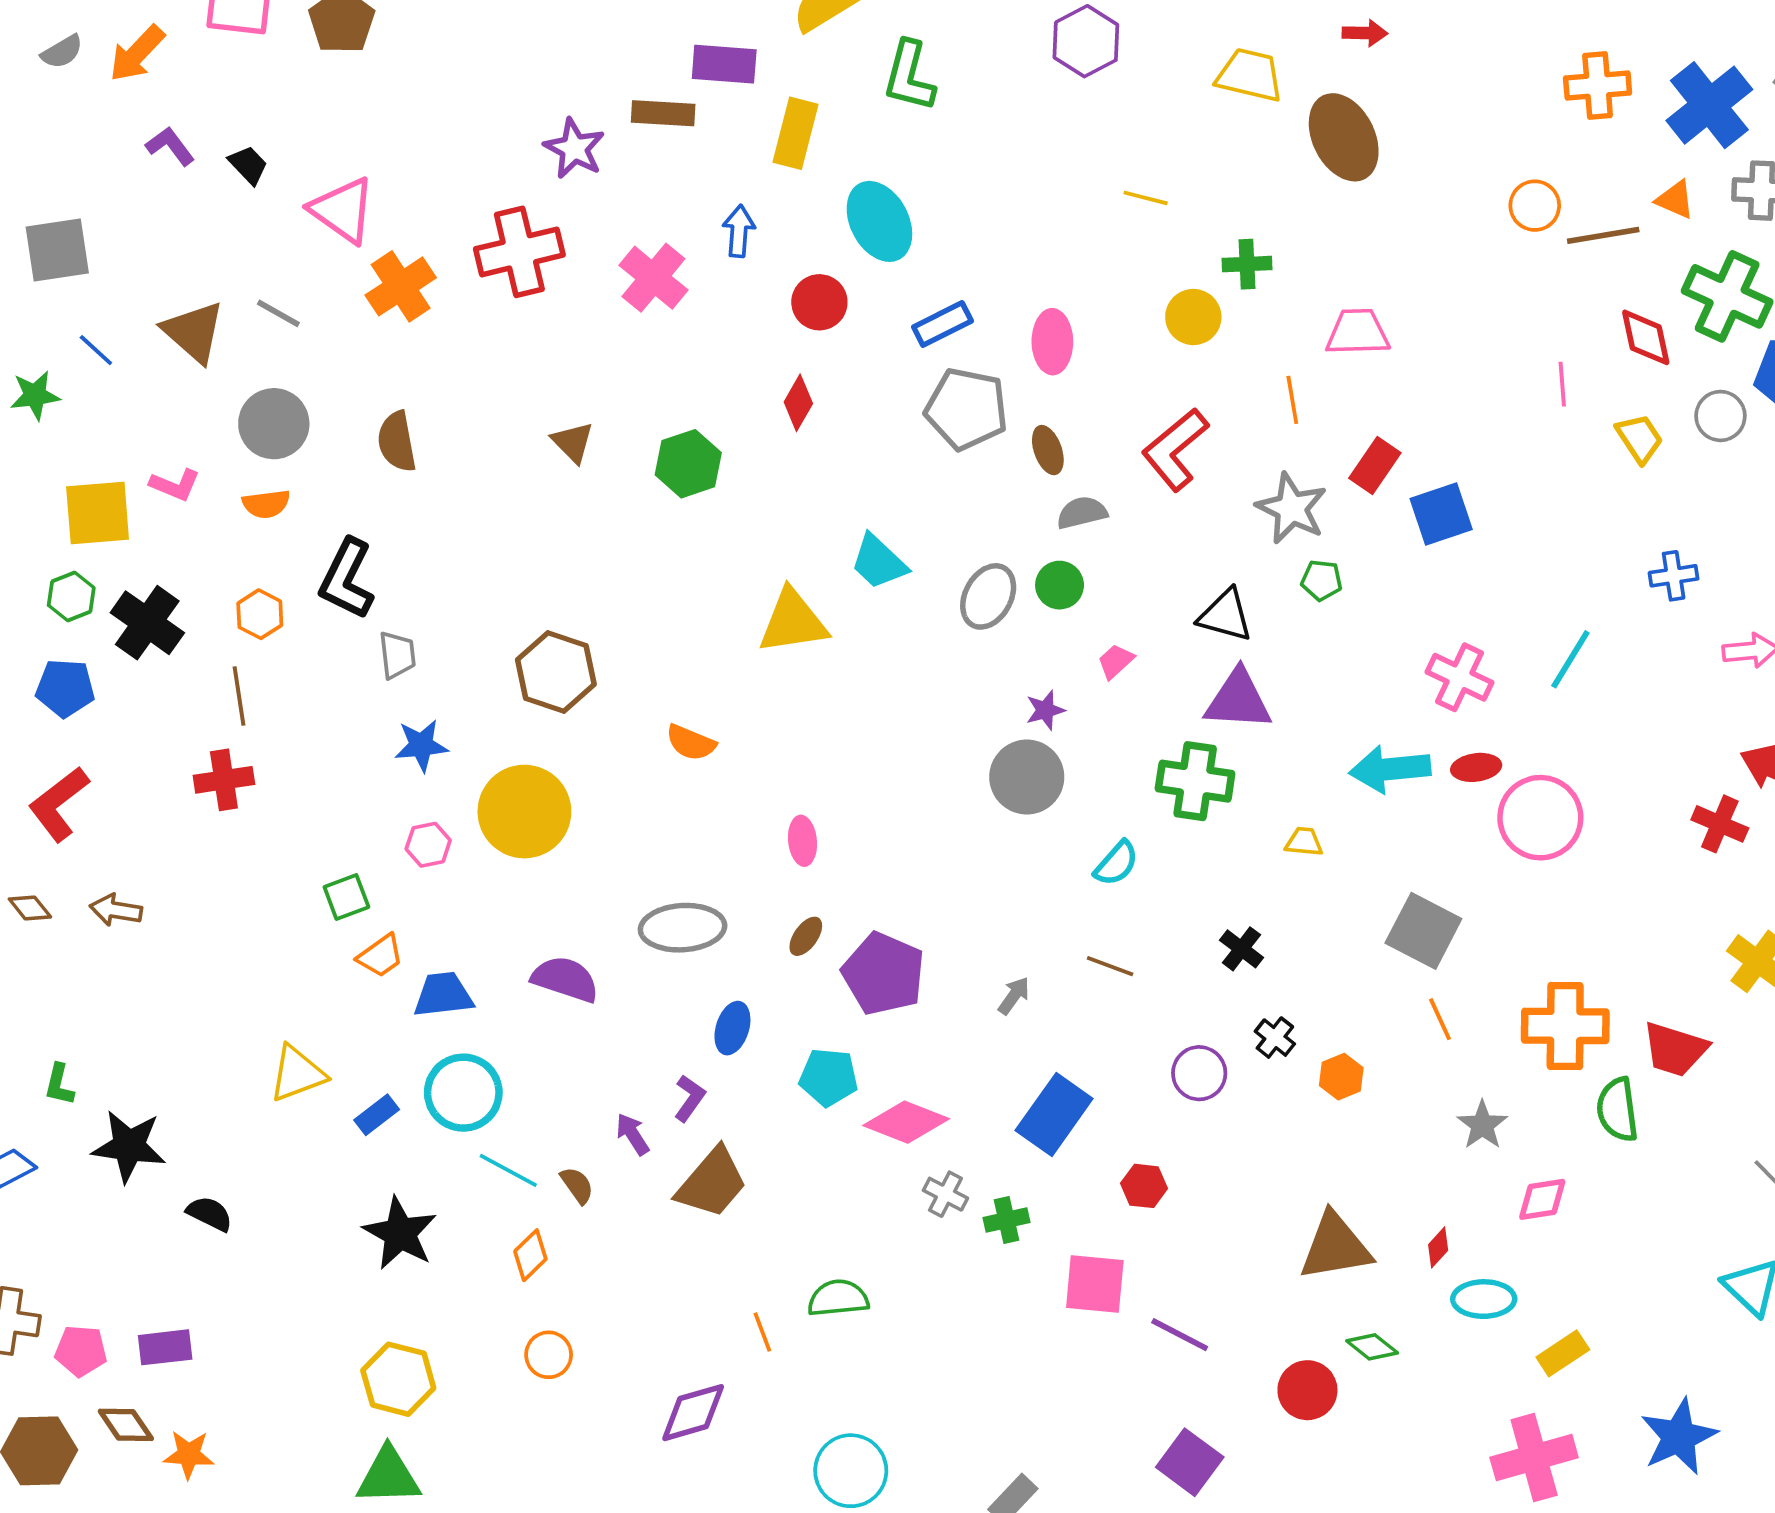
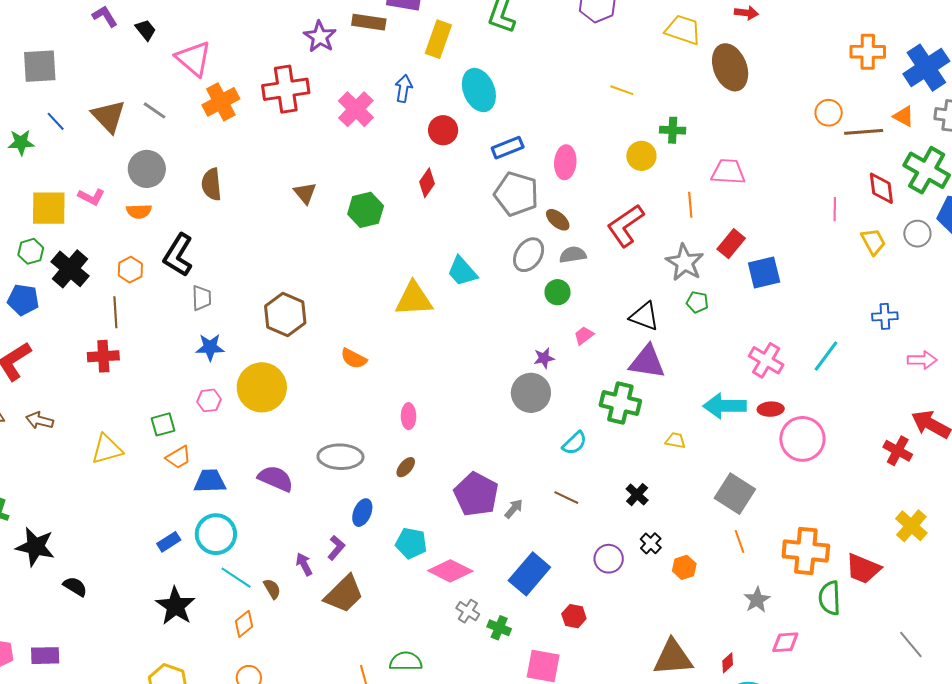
brown ellipse: (1048, 450) -> (558, 220), turned -35
gray ellipse: (988, 596) -> (529, 255), moved
purple pentagon: (883, 974) -> (476, 494), moved
yellow triangle: (297, 1074) -> (107, 449), moved
green cross: (1007, 1220) -> (499, 628), turned 30

